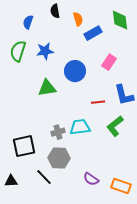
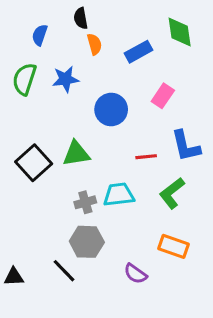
orange semicircle: (78, 19) -> (94, 44), moved
green triangle: (47, 88) -> (76, 154), moved
black square: (24, 146) -> (34, 163), moved, turned -30
orange rectangle: (121, 186) -> (173, 246), moved

